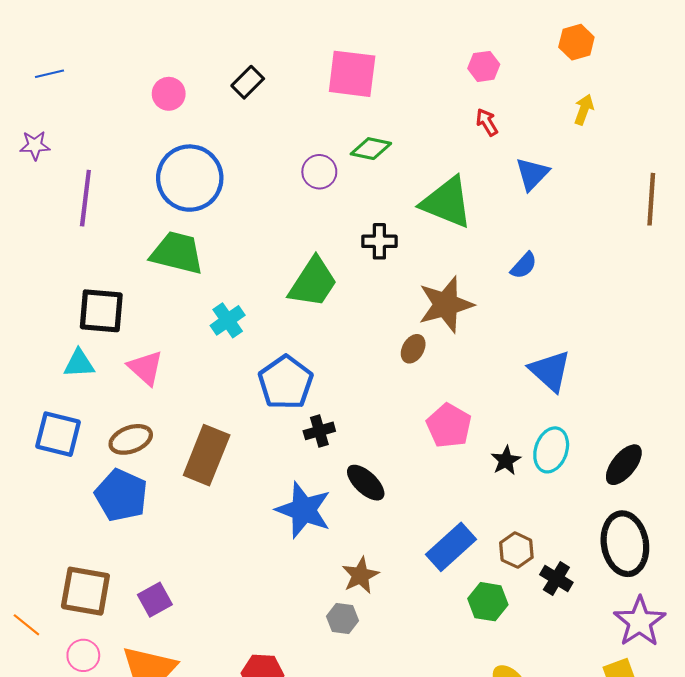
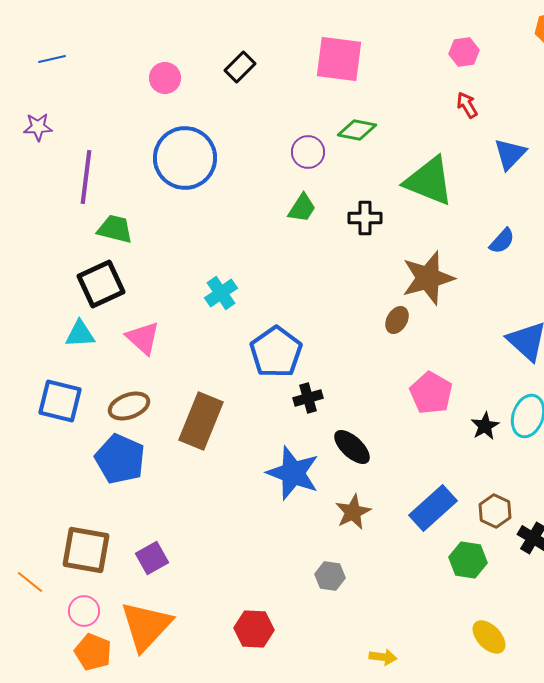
green trapezoid: (177, 253) -> (115, 229), moved, size x0.7
green trapezoid: (313, 282) -> (302, 208), moved, size x0.6
black square: (101, 311) -> (101, 284), turned -30
brown star: (360, 575) -> (353, 512), moved

